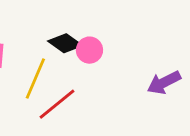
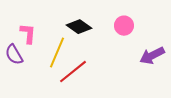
pink circle: (89, 50) -> (124, 26), moved

